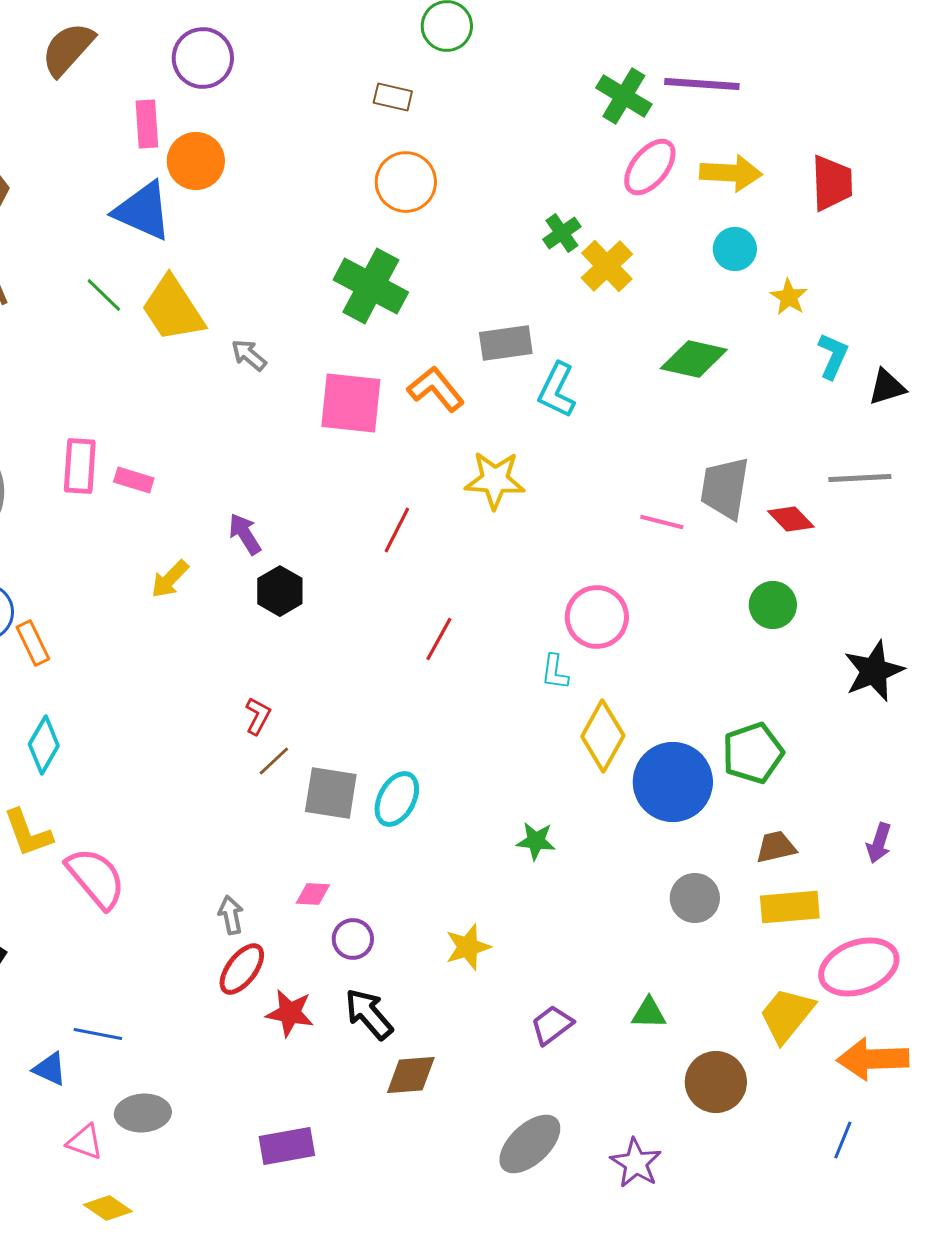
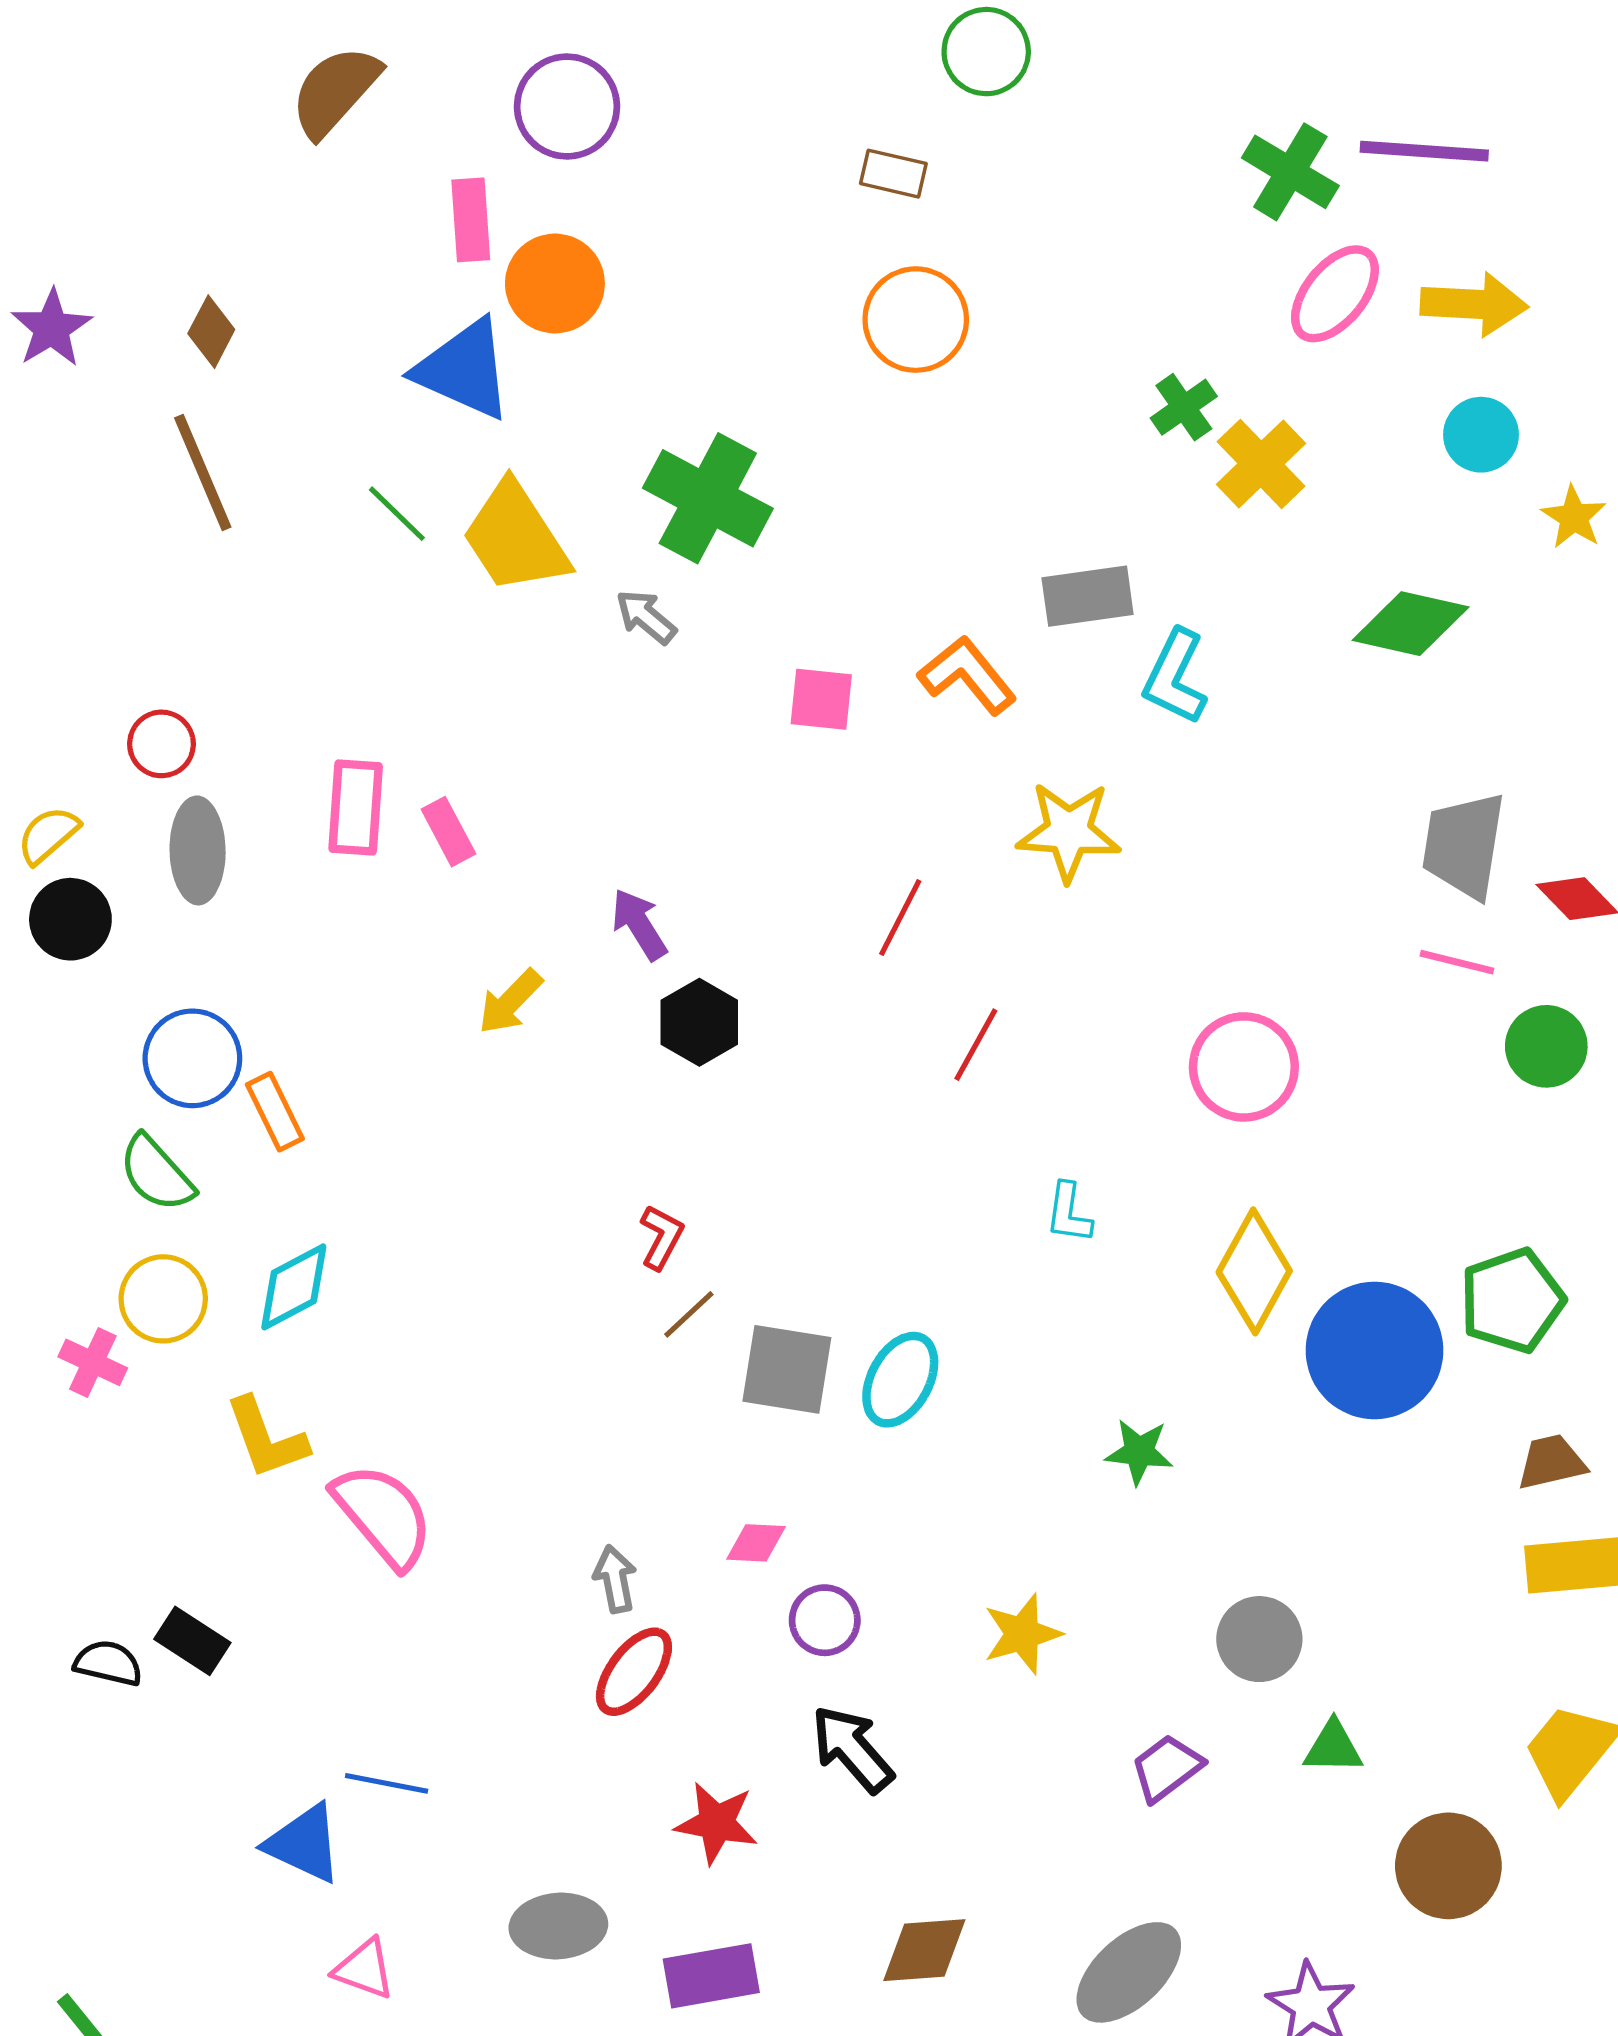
green cross: (371, 286) -> (708, 498), moved
pink square: (351, 403) -> (821, 699), size x0.6
pink rectangle: (134, 480) -> (448, 832), turned 45
pink line: (662, 522) -> (1457, 962), moved
red line: (439, 639) -> (976, 1045), moved
cyan L-shape: (555, 672) -> (1069, 1213), moved
cyan diamond: (44, 745) -> (294, 1287), turned 32
gray circle: (695, 898) -> (1259, 1639), moved
red star: (290, 1013) -> (716, 1823), moved
blue triangle: (50, 1069) -> (304, 1844), size x1.4
brown diamond: (411, 1075) -> (924, 1950), moved
gray ellipse: (143, 1113) -> (558, 1926), moved

